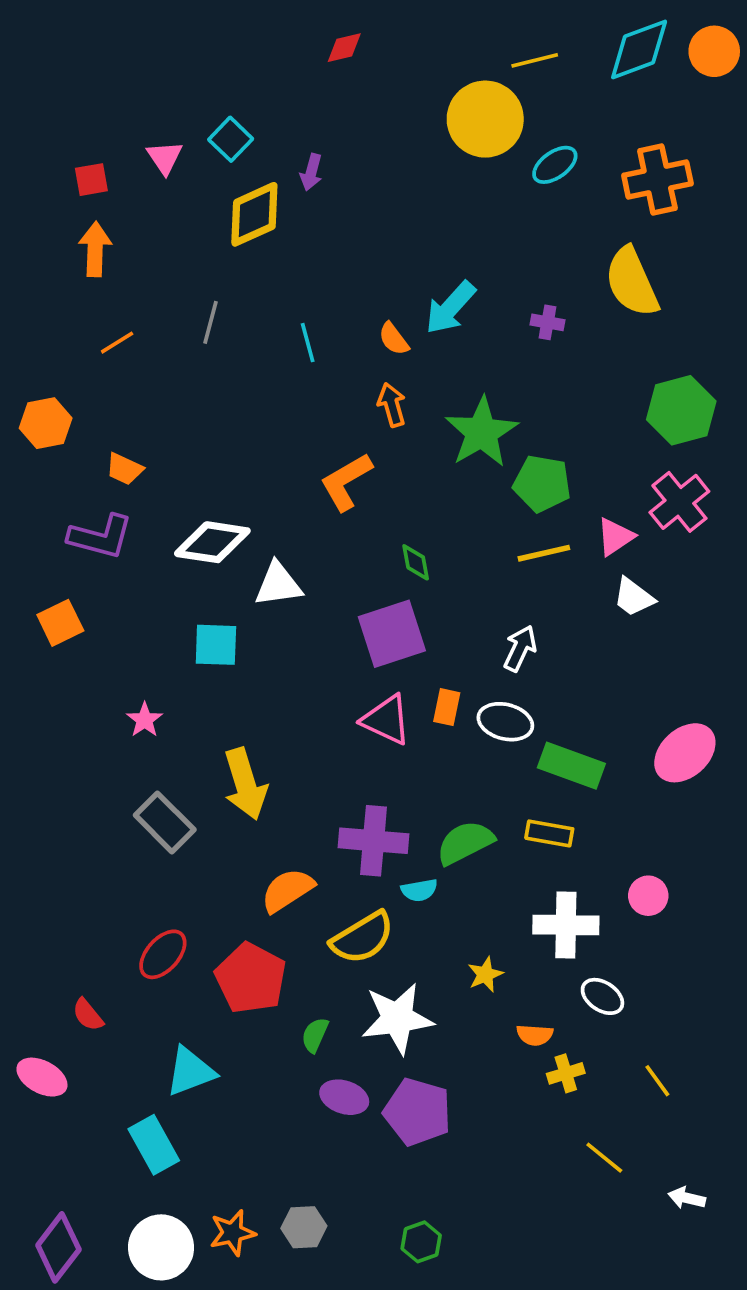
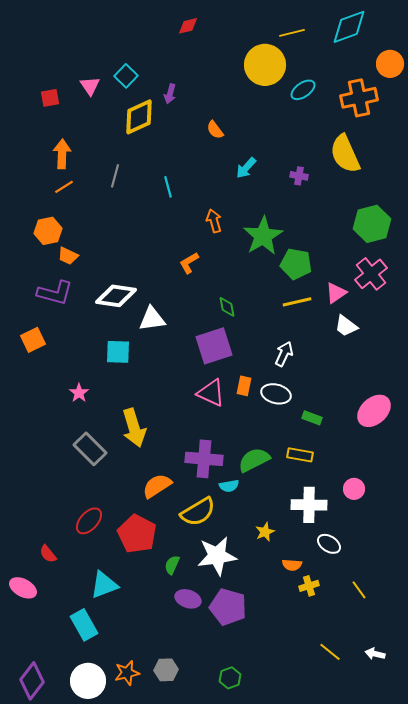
orange circle: (714, 51) -> (390, 64), moved
orange arrow: (95, 249) -> (62, 154), moved
cyan arrow: (450, 308) -> (246, 168), size x0.7
orange semicircle: (394, 339) -> (215, 130), moved
orange hexagon: (46, 423) -> (48, 231), moved
orange L-shape: (346, 482) -> (189, 263), size x0.7
green rectangle: (571, 766) -> (312, 418), size x0.6
yellow line: (604, 1158) -> (330, 652), moved

